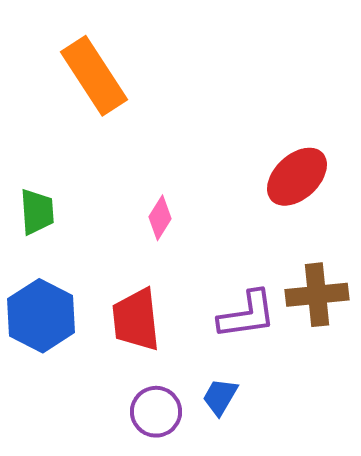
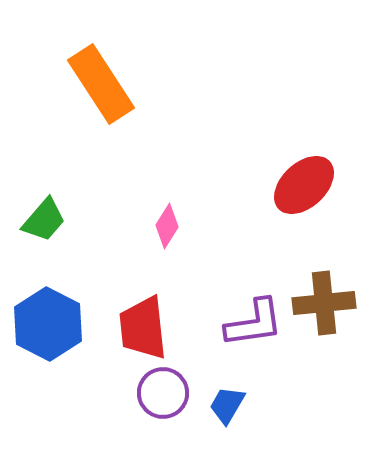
green trapezoid: (37, 212) -> (44, 220), turned 45
purple circle: (156, 412) -> (163, 393), moved

